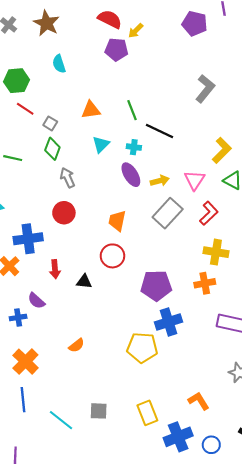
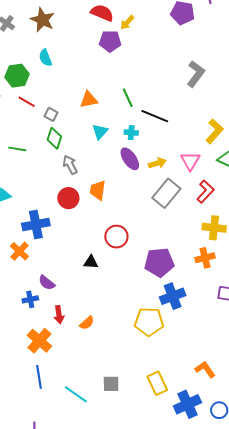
cyan semicircle: (59, 64) -> (45, 58), moved
orange trapezoid: (117, 221) -> (98, 190), moved
red arrow: (55, 269) -> (59, 315), moved

